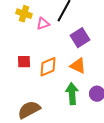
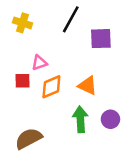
pink triangle: (43, 24) -> (39, 63), moved
purple square: (80, 38) -> (101, 39), moved, turned 30

